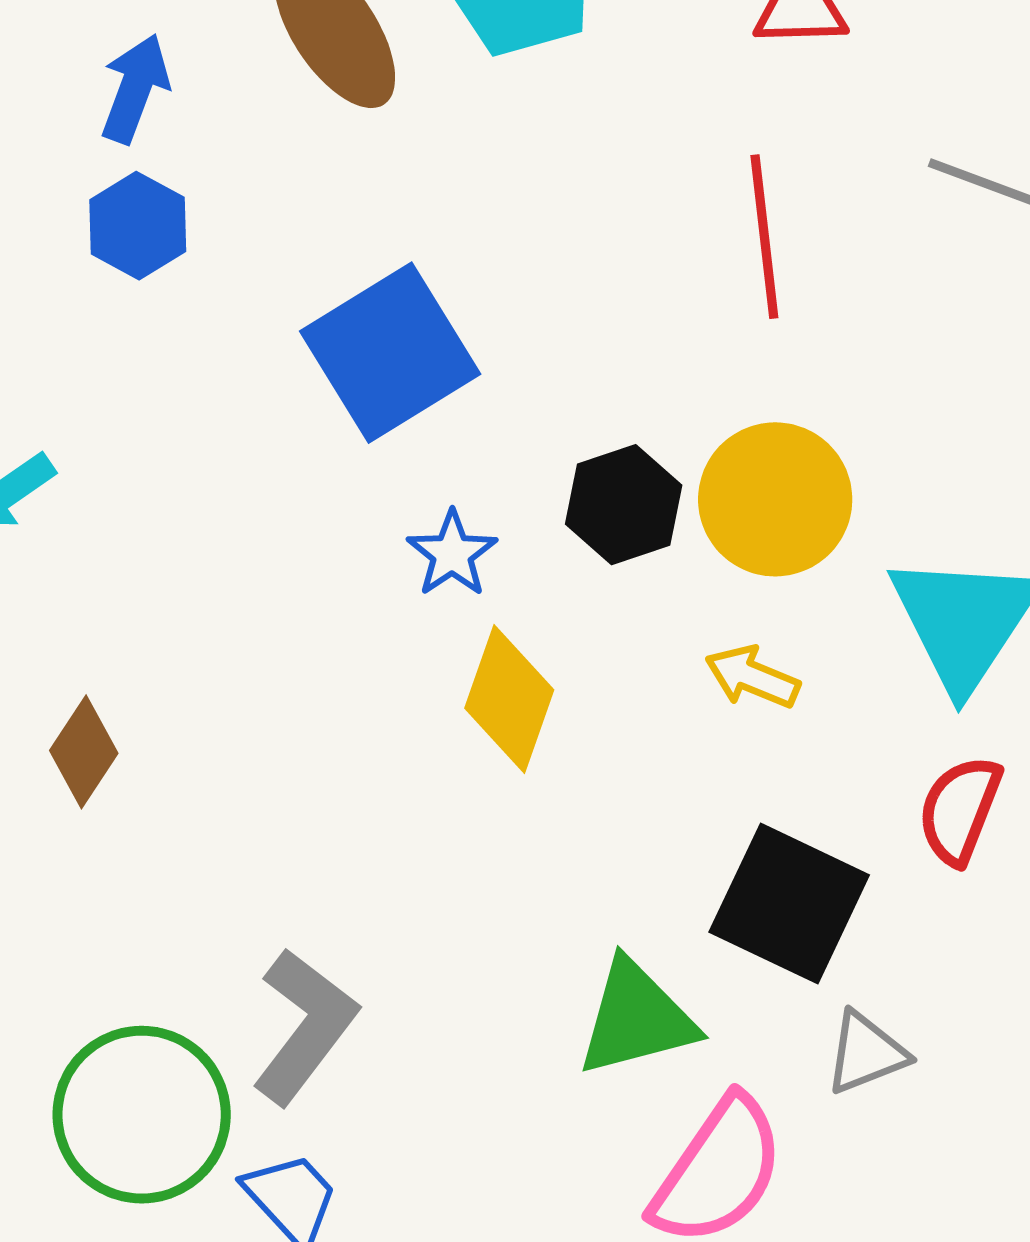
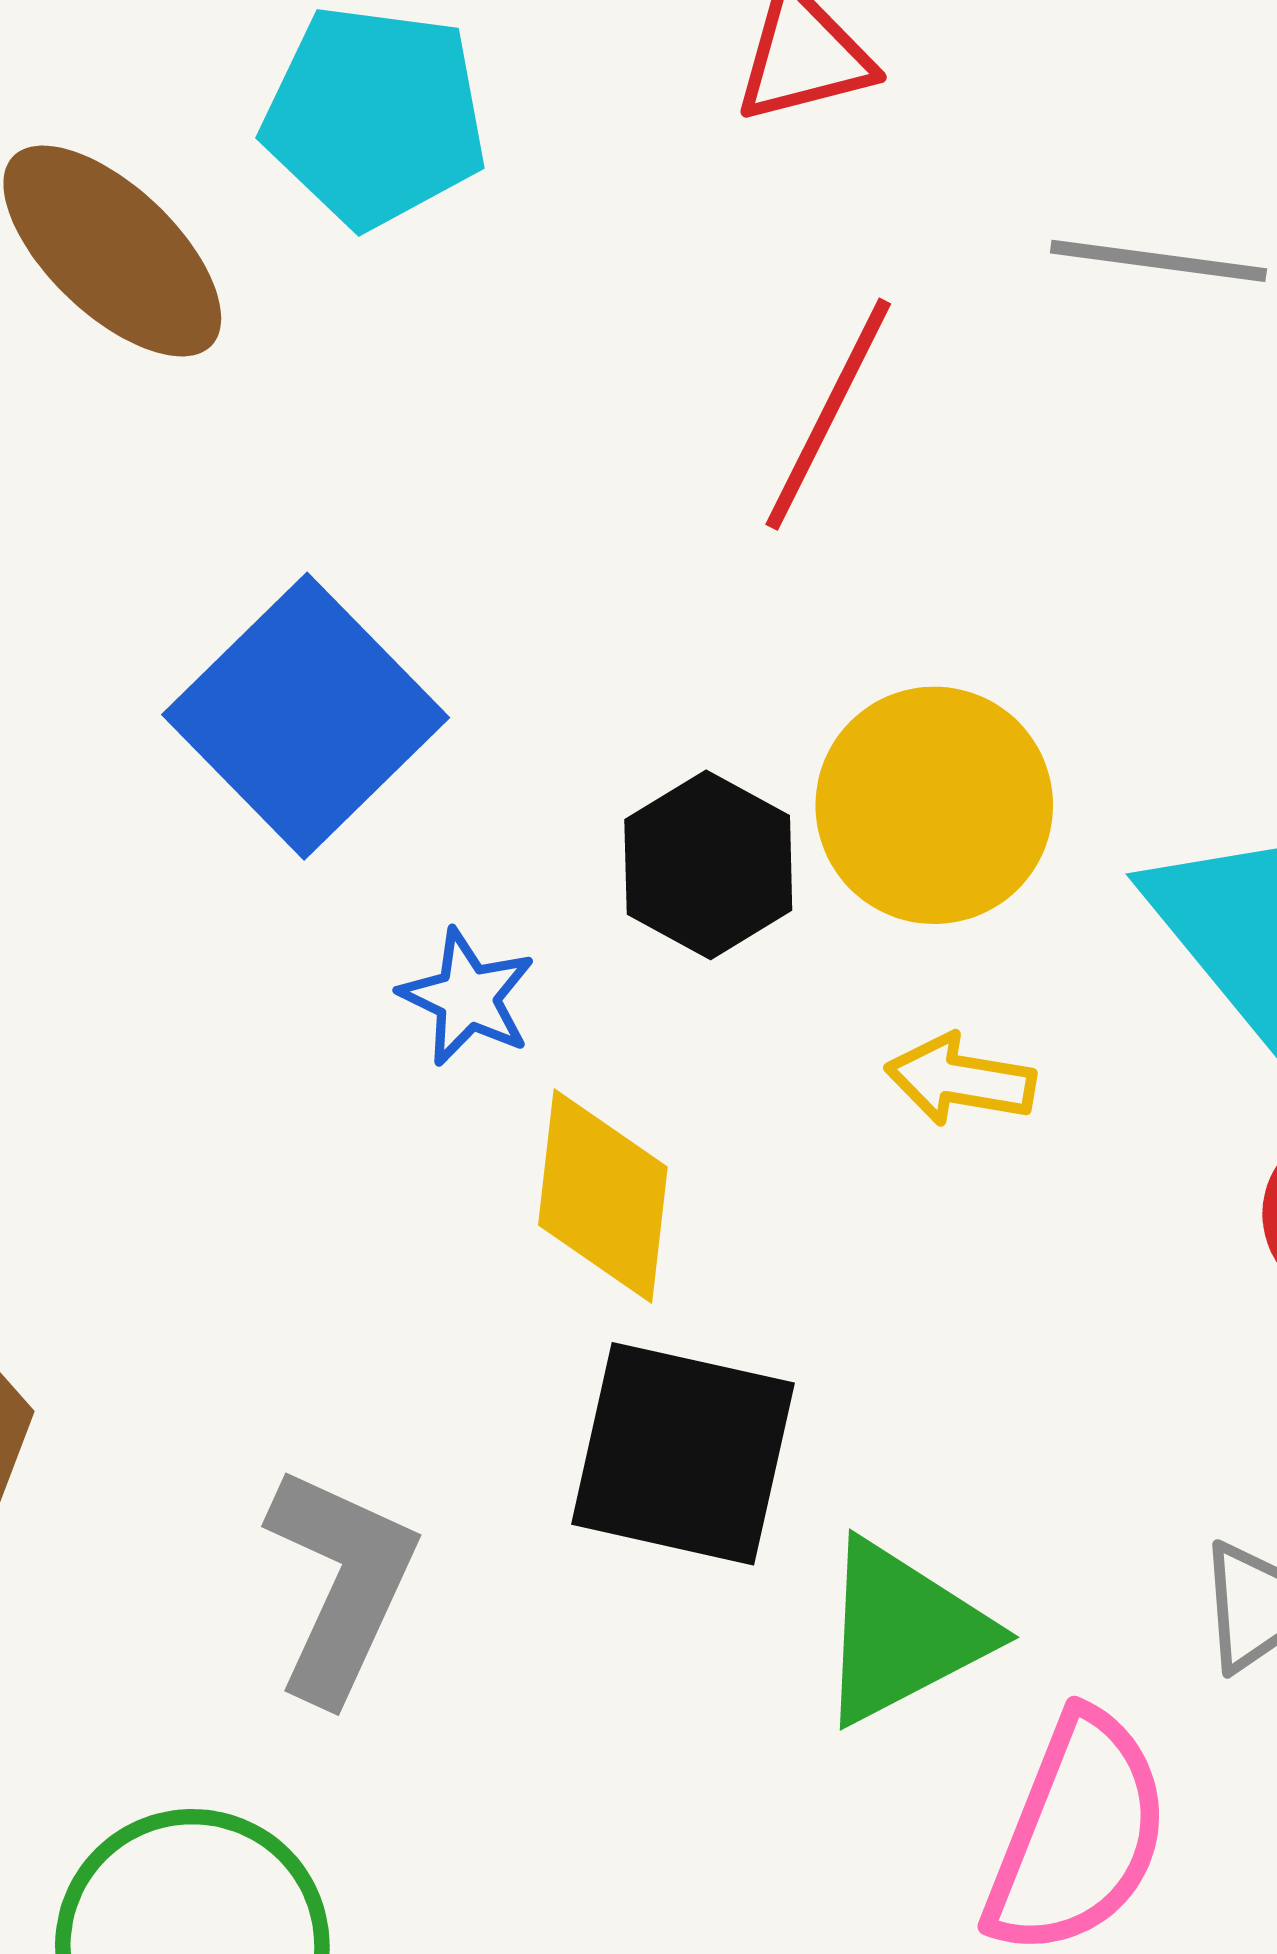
red line: (764, 237) -> (828, 414), turned 46
black square: (789, 903) -> (683, 1454), moved
gray L-shape: (305, 1026) -> (341, 1584), moved

